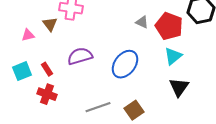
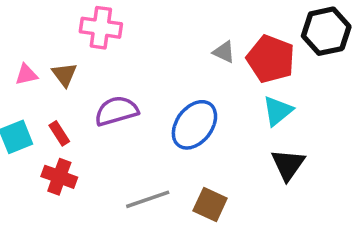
brown triangle: (50, 24) -> (64, 75), moved
brown square: (134, 110) -> (210, 204), turned -30

